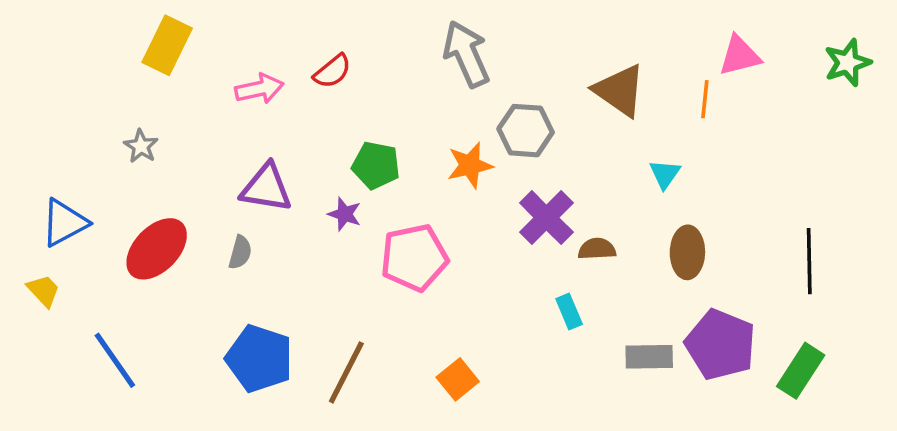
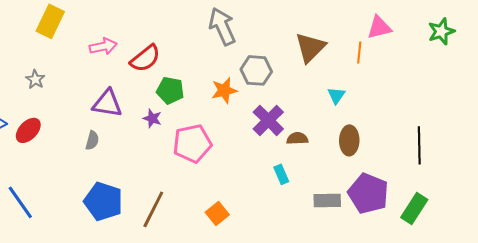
red semicircle: (332, 71) -> (145, 58), moved, size x1.4
brown triangle: (620, 90) -> (310, 47), turned 40
red ellipse: (157, 249) -> (28, 130), moved, size x0.7

